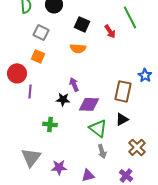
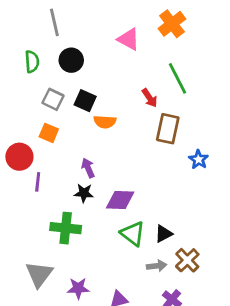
black square: (82, 24) -> (85, 101), moved
purple arrow: (74, 84) -> (88, 168), moved
brown rectangle: (123, 91) -> (168, 129), moved
black triangle: (122, 119) -> (164, 234), moved
green cross: (50, 124) -> (66, 228), size x1.5
gray arrow: (102, 151) -> (157, 266), moved, turned -80

